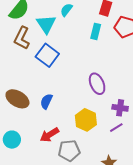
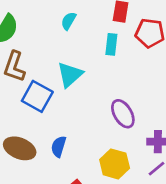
cyan triangle: (46, 24) -> (70, 75), moved, turned 30
blue square: (47, 55) -> (37, 96), moved

